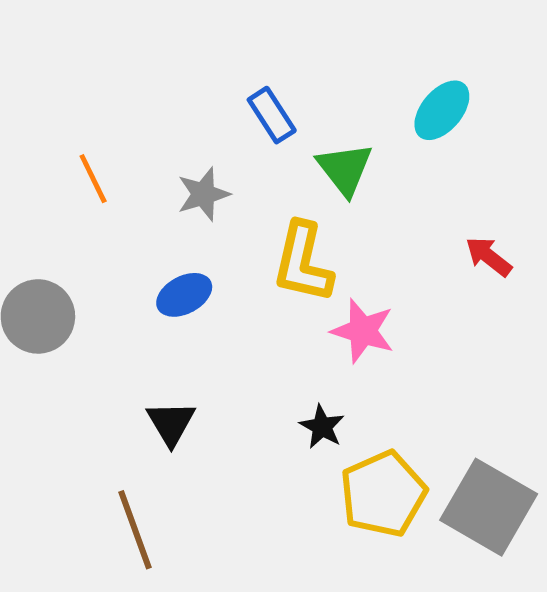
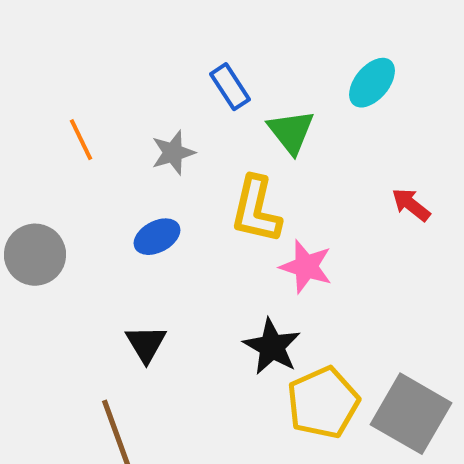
black star: (322, 427) -> (272, 347), size x1.5

